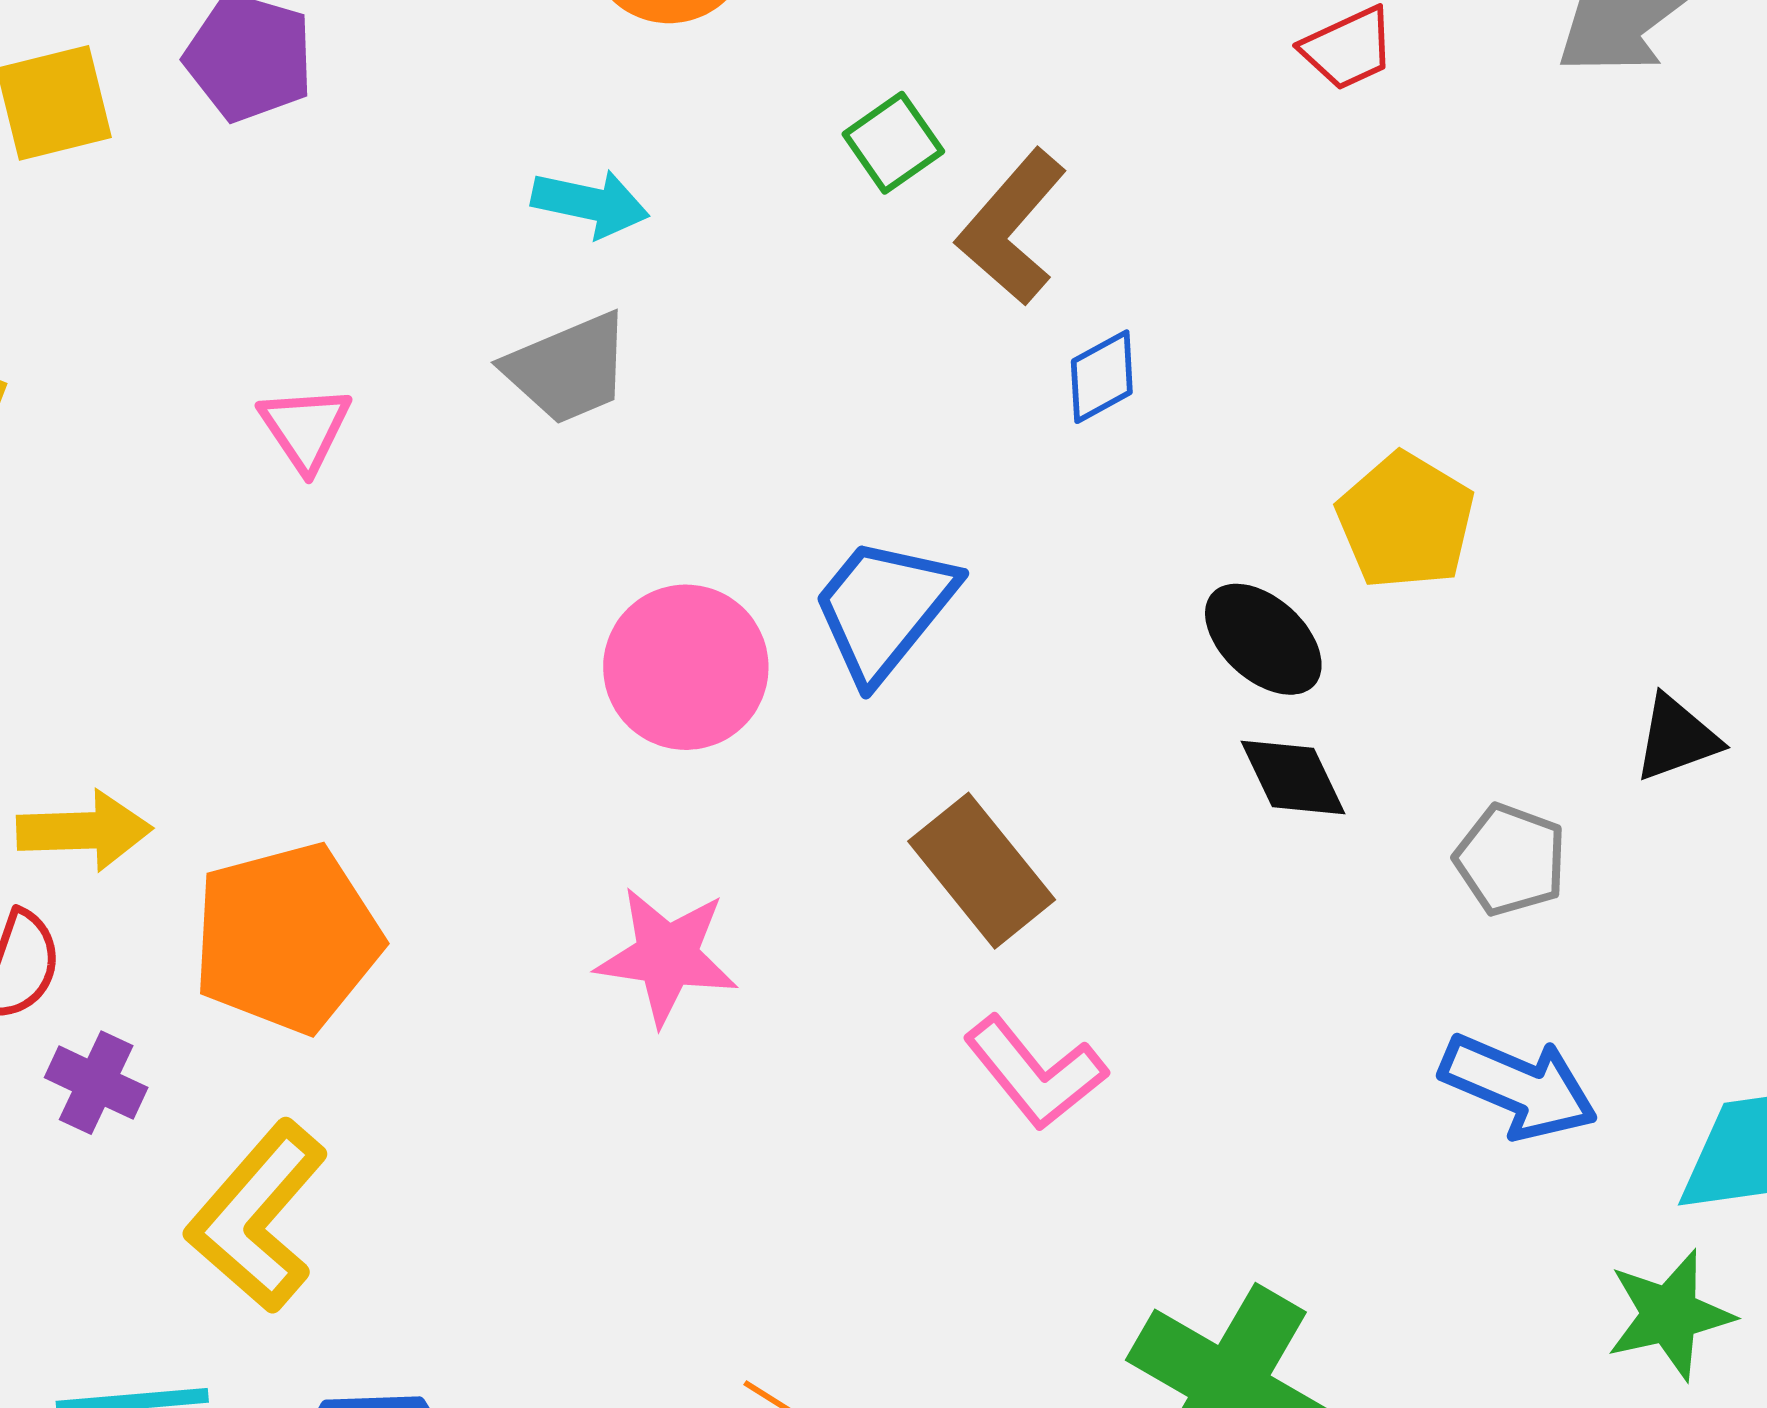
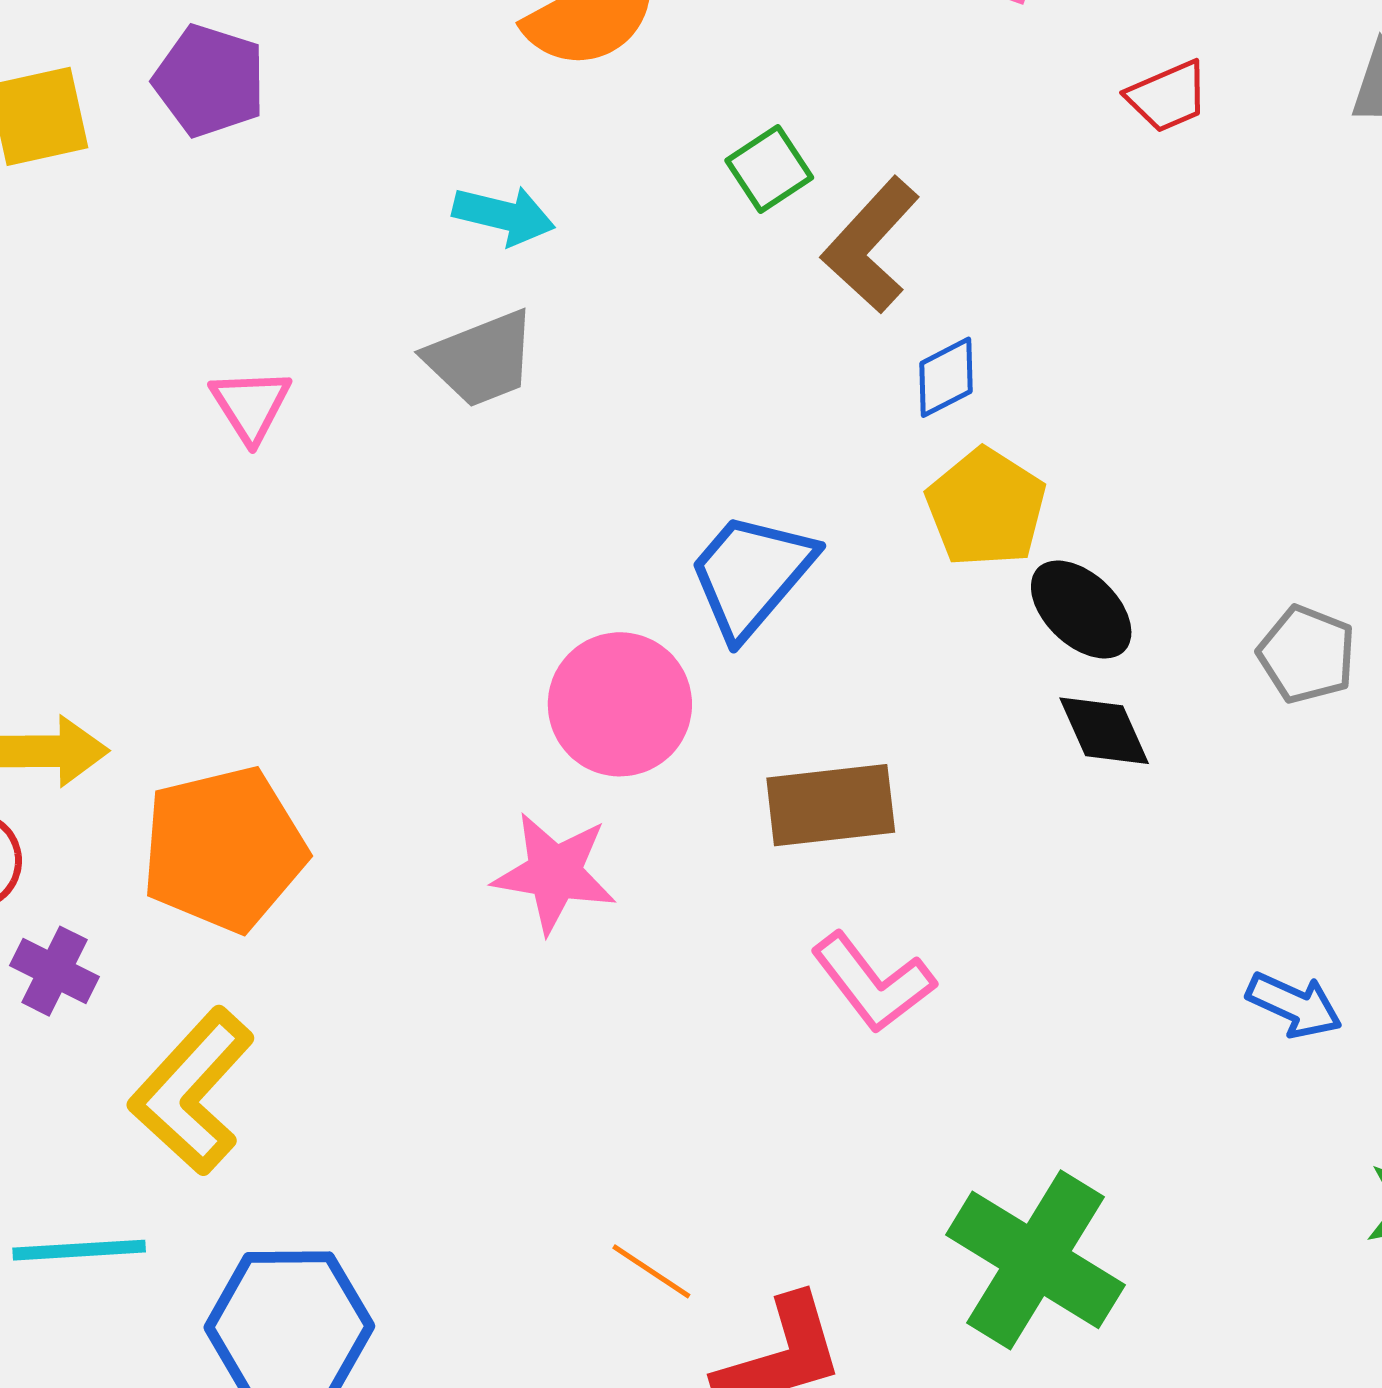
yellow pentagon: (1406, 521) -> (986, 508), moved
pink circle: (686, 667) -> (620, 704), moved
gray pentagon: (1510, 860) -> (1307, 654), moved
brown rectangle: (982, 871) -> (831, 805), turned -59
blue arrow: (1519, 1087) -> (1294, 1005), size x0.7

